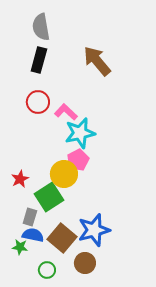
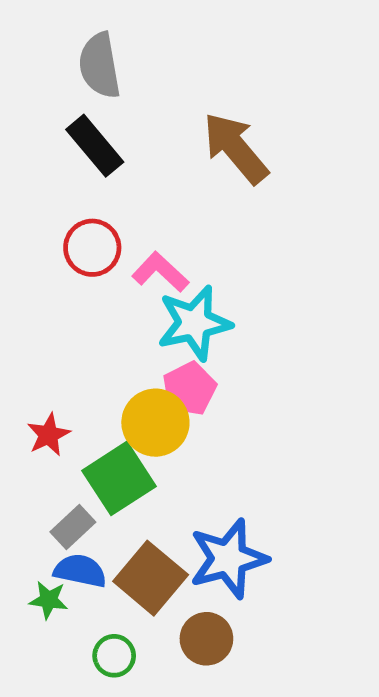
black rectangle: (39, 60) -> (95, 146), turned -55
gray rectangle: (30, 217) -> (73, 527), turned 30

